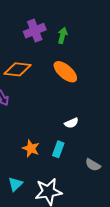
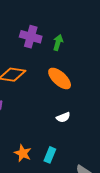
purple cross: (35, 31) -> (31, 37), turned 35
white semicircle: (71, 123) -> (63, 117), moved

